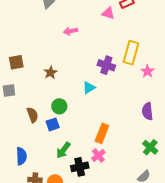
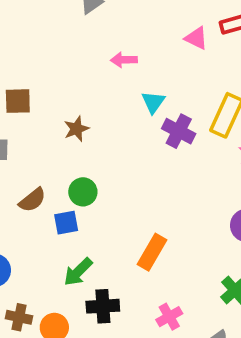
cyan triangle: (89, 88) -> (153, 102), moved, turned -32
brown semicircle: (32, 115) -> (32, 200), turned 63
pink cross: (98, 155) -> (169, 317), moved

